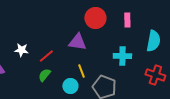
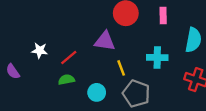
yellow line: (81, 71) -> (121, 68), moved
green semicircle: (44, 75) -> (66, 80), turned 40

